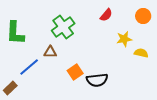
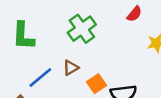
brown triangle: (50, 52) -> (71, 68), moved, turned -32

